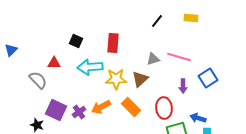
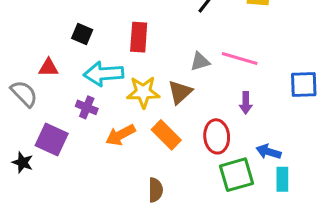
blue square: (208, 78) -> (304, 84), moved, turned 30
purple cross: (79, 112) -> (87, 107), moved, turned -32

